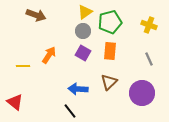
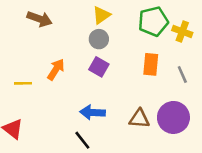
green pentagon: (110, 22) -> (153, 21), moved
orange rectangle: (110, 51) -> (151, 64), moved
brown triangle: (109, 82) -> (139, 119), moved, turned 48

